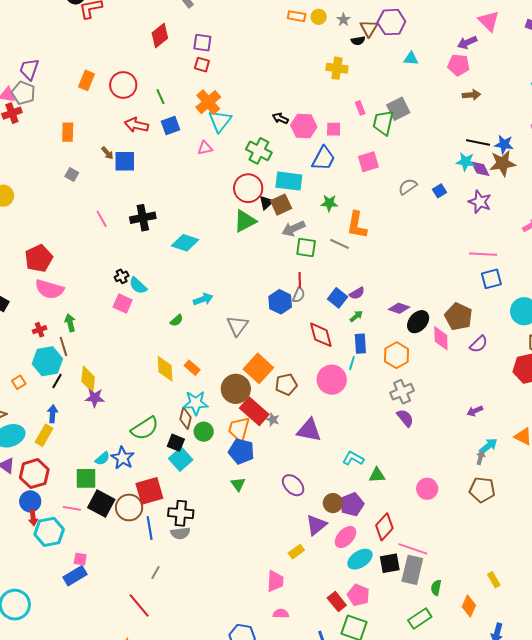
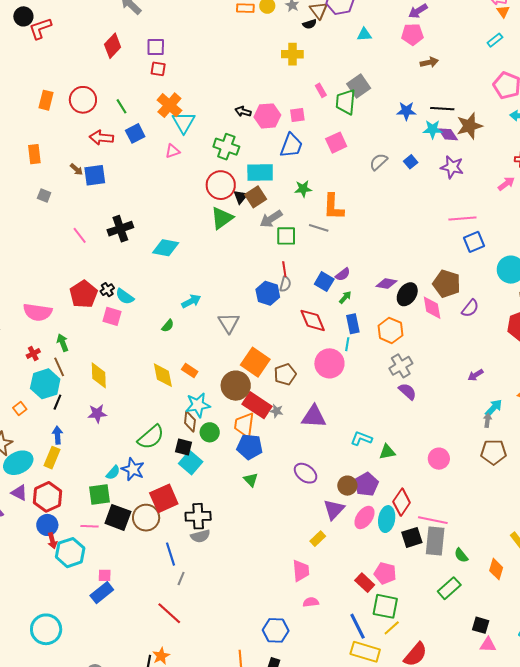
blue star: (504, 144) -> (406, 111), moved
red pentagon: (39, 258) -> (83, 294), moved
yellow diamond: (88, 379) -> (99, 375), moved
blue line: (150, 528) -> (170, 554), moved
cyan ellipse: (360, 559) -> (387, 519), moved, turned -40
green semicircle: (436, 588) -> (461, 555), turned -42

